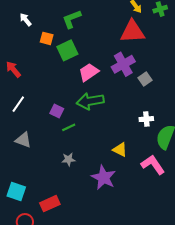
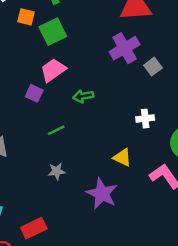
pink trapezoid: (89, 72) -> (53, 70), moved
green arrow: (90, 101) -> (83, 96), size x0.6
purple square: (57, 111) -> (34, 93), moved
white cross: (146, 119) -> (145, 119), moved

